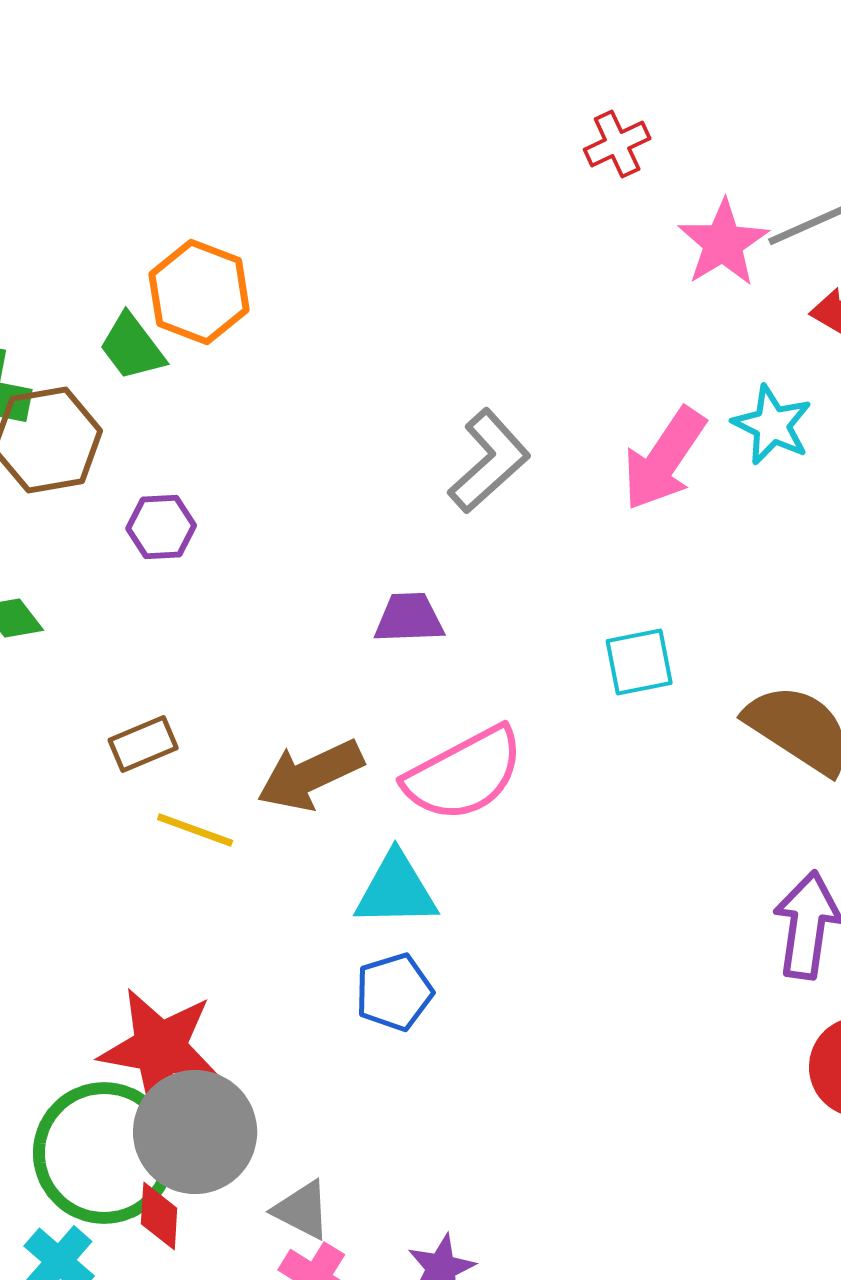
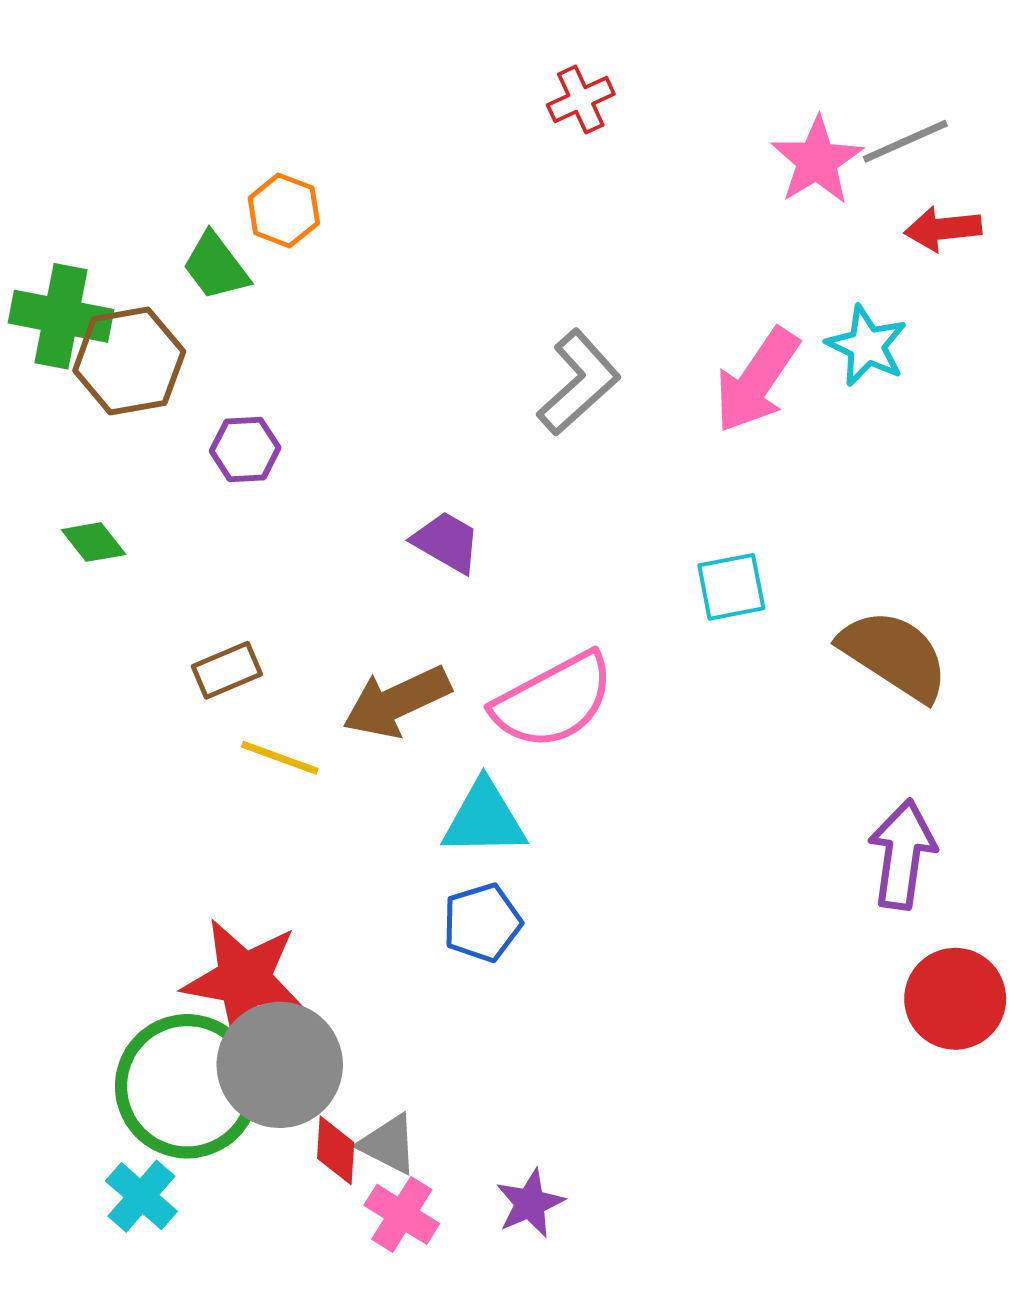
red cross: (617, 144) -> (581, 100), moved
orange hexagon: (199, 292) -> (284, 210), size x0.7
purple trapezoid: (409, 618) -> (447, 542), moved, turned 32
red diamond: (159, 1216) -> (336, 1150), moved

